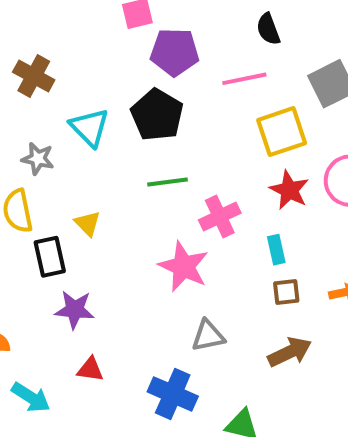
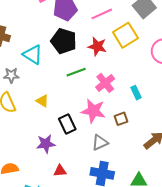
red star: (289, 190) -> (97, 46), moved
black rectangle: (50, 257) -> (67, 124), moved
brown square: (286, 292) -> (121, 119), moved
gray triangle: (208, 336) -> (100, 143), moved

